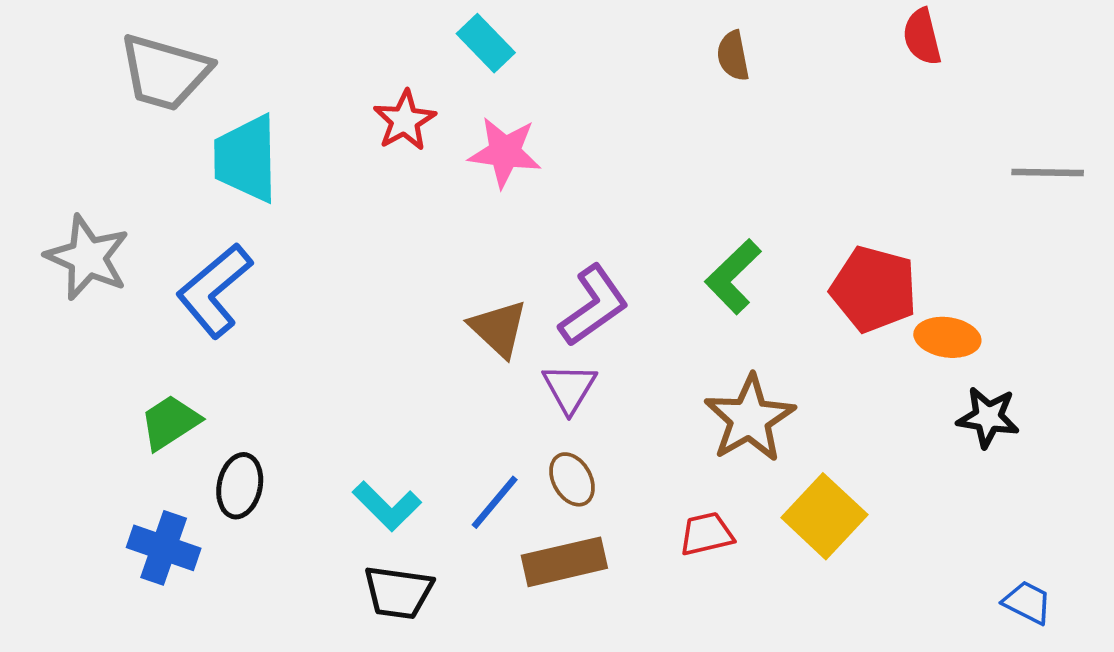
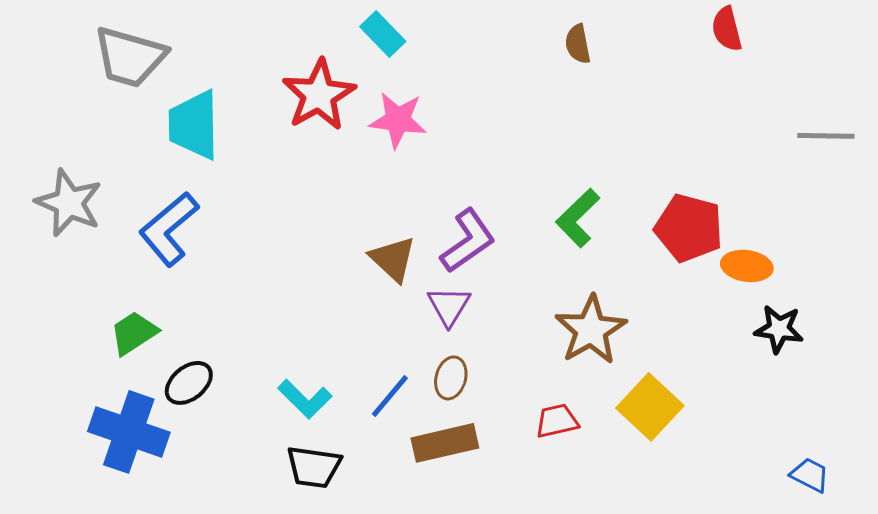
red star: (405, 120) -> (319, 95), size x1.5
brown ellipse: (572, 479) -> (451, 378), turned 45
black ellipse: (240, 486) -> (189, 383), turned 39
blue cross: (164, 548) -> (129, 432), size x1.4

